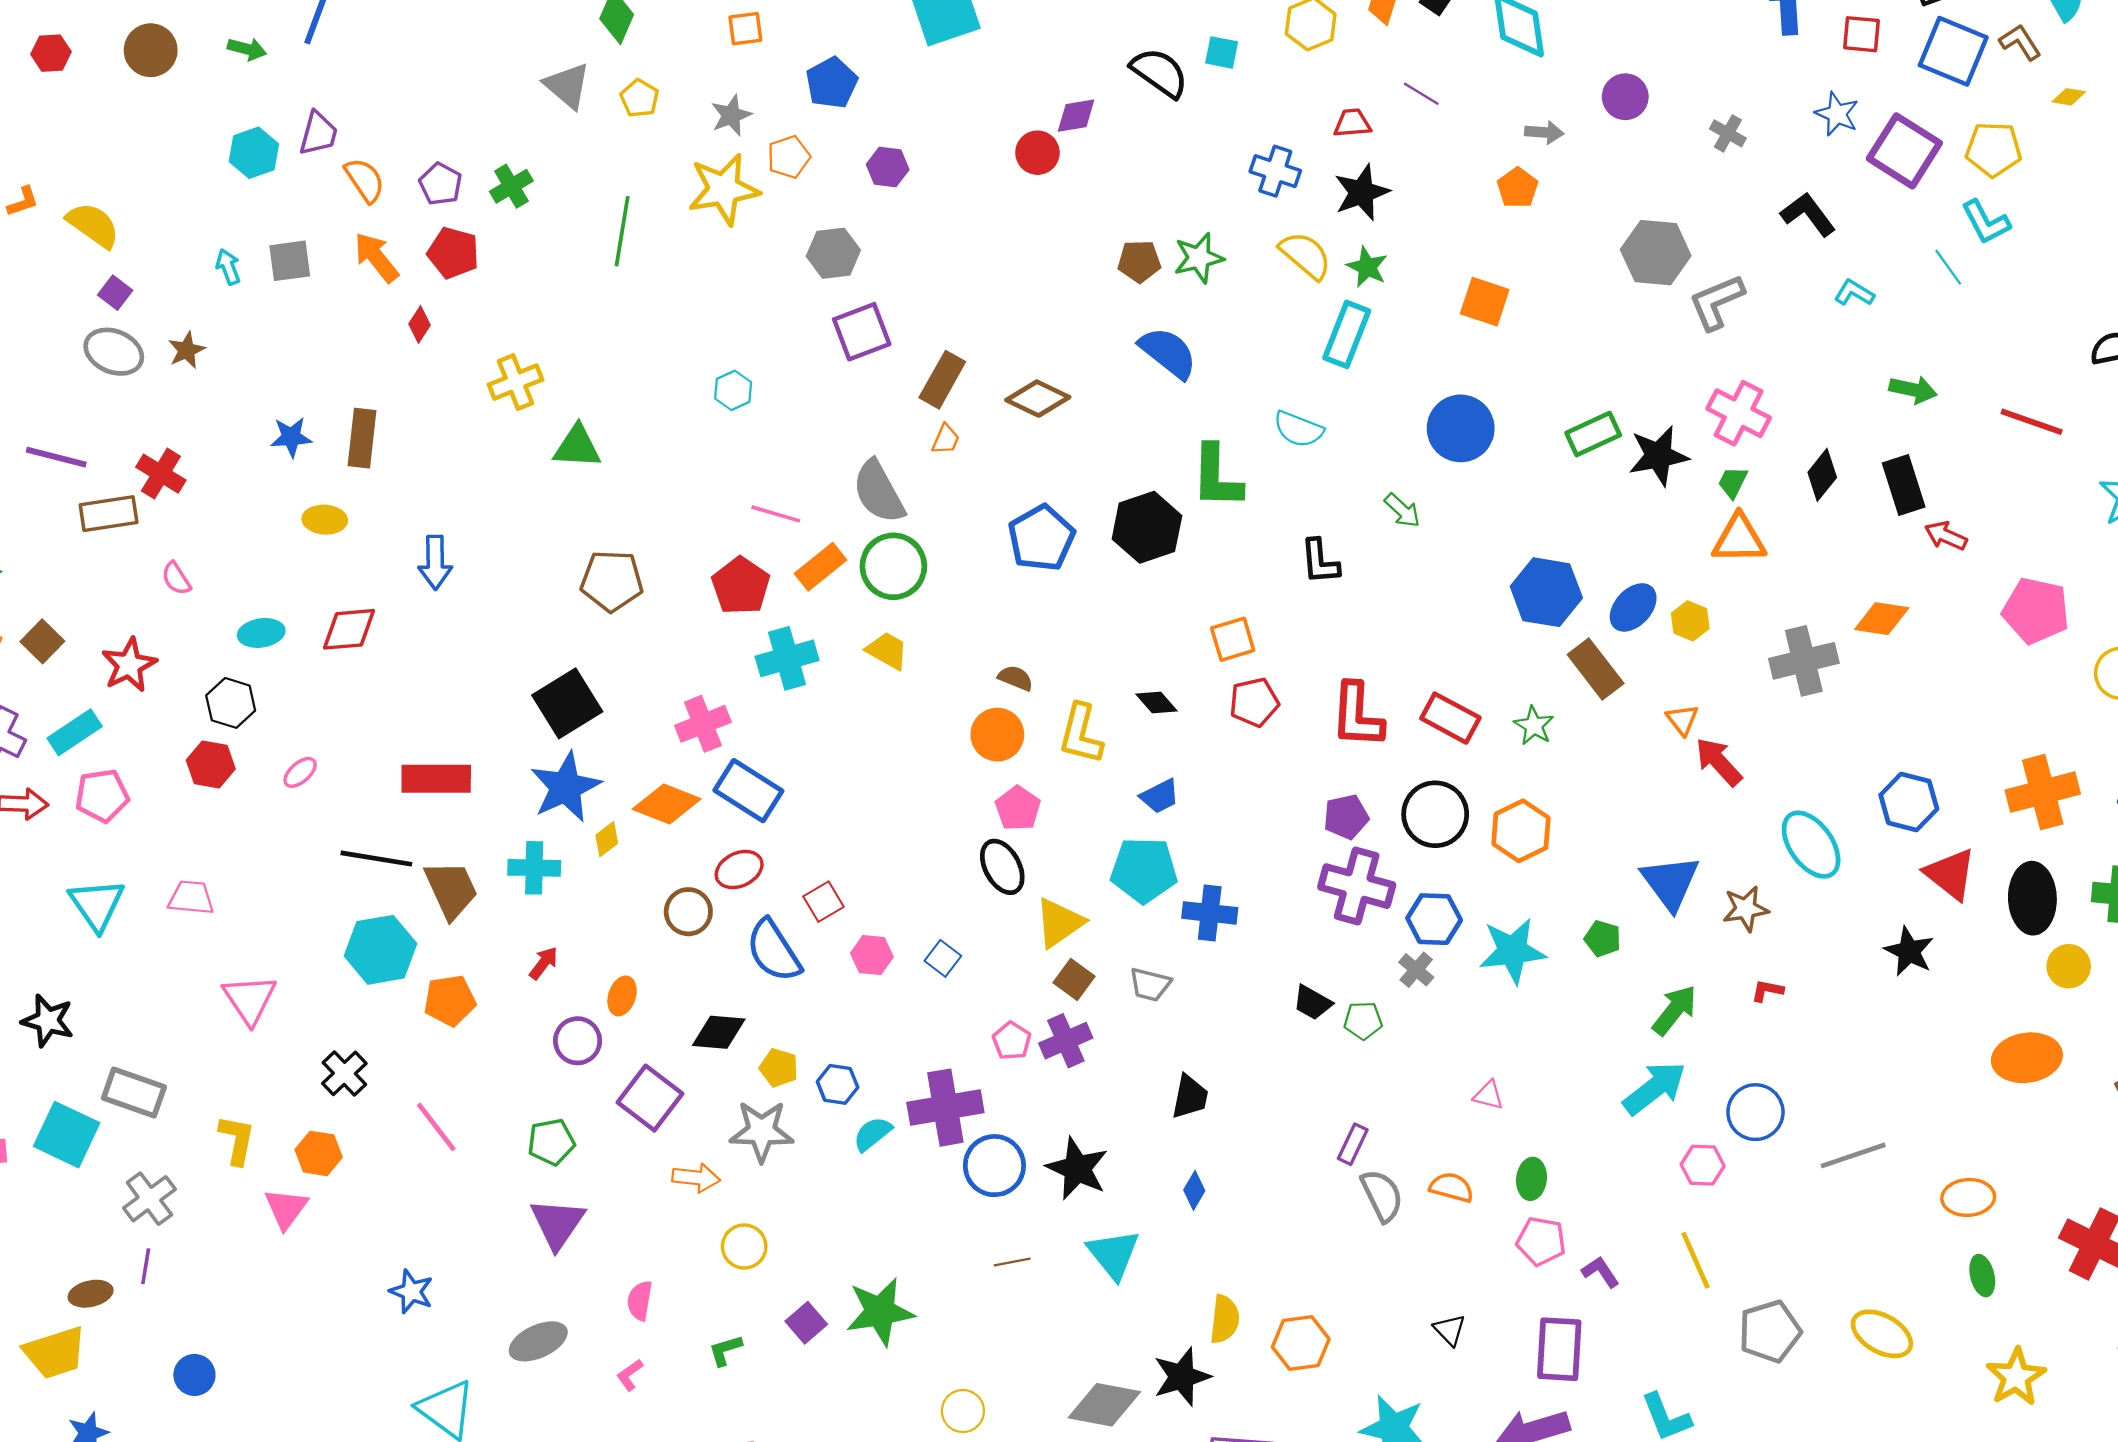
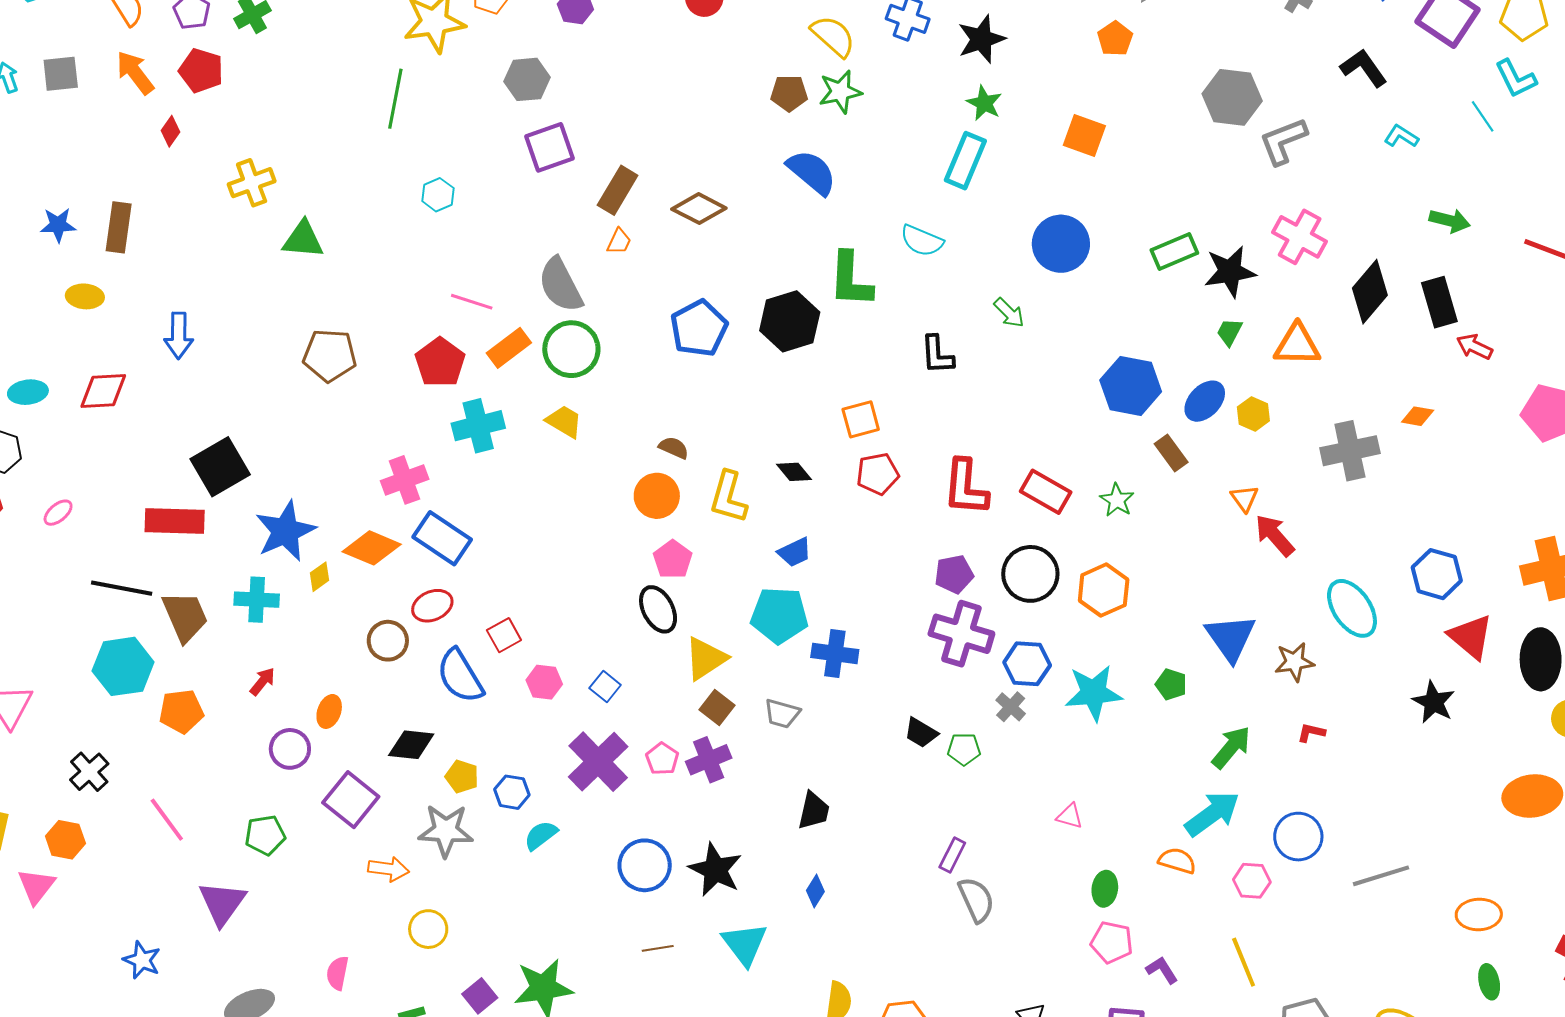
green line: (622, 231) -> (395, 99), moved
yellow semicircle: (1305, 255) -> (833, 36), moved
black diamond: (1822, 475) -> (1370, 292), size x1.4
green trapezoid: (1733, 482) -> (1229, 332), moved
orange diamond: (1882, 619) -> (1418, 416), size x0.7
brown rectangle: (1596, 669) -> (1171, 453), size x0.7
black square: (567, 703) -> (220, 467), moved
purple cross: (945, 1108) -> (598, 762), moved, turned -36
orange semicircle: (1451, 1187) -> (1177, 861), moved
purple triangle: (558, 1223) -> (222, 903), moved

